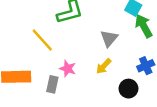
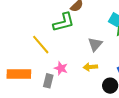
yellow arrow: (104, 66) -> (90, 67), turned 40

